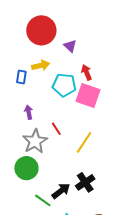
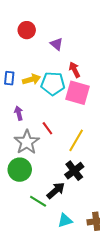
red circle: (41, 30) -> (27, 30), size x0.6
yellow arrow: (41, 65) -> (32, 79), moved
black cross: (85, 182) -> (74, 171), moved

